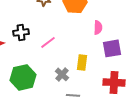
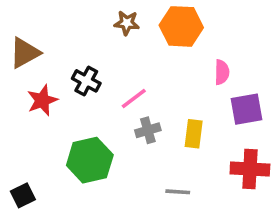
black cross: (21, 32) -> (86, 81), turned 35
gray cross: (62, 74) -> (148, 130), moved, turned 32

